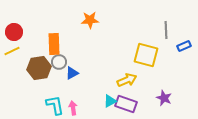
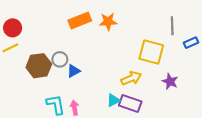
orange star: (90, 20) -> (108, 22), moved
orange rectangle: (54, 44) -> (80, 21), moved, turned 70
purple star: (164, 98) -> (170, 81), moved

